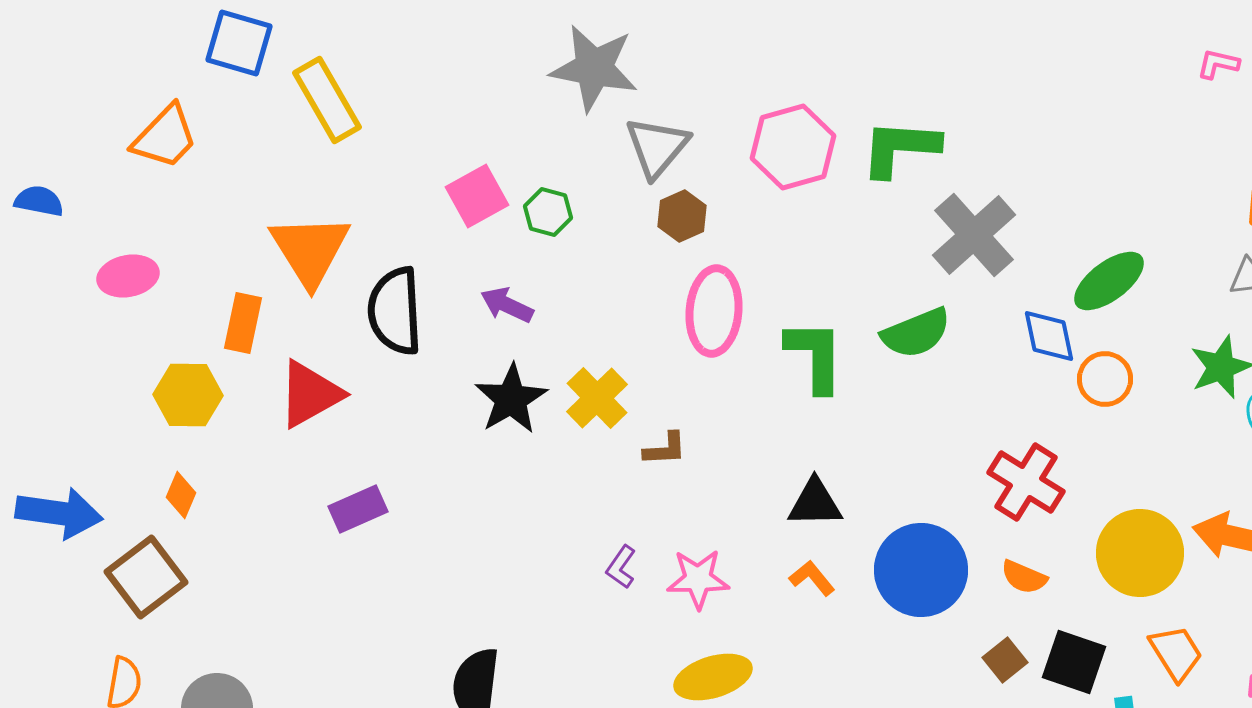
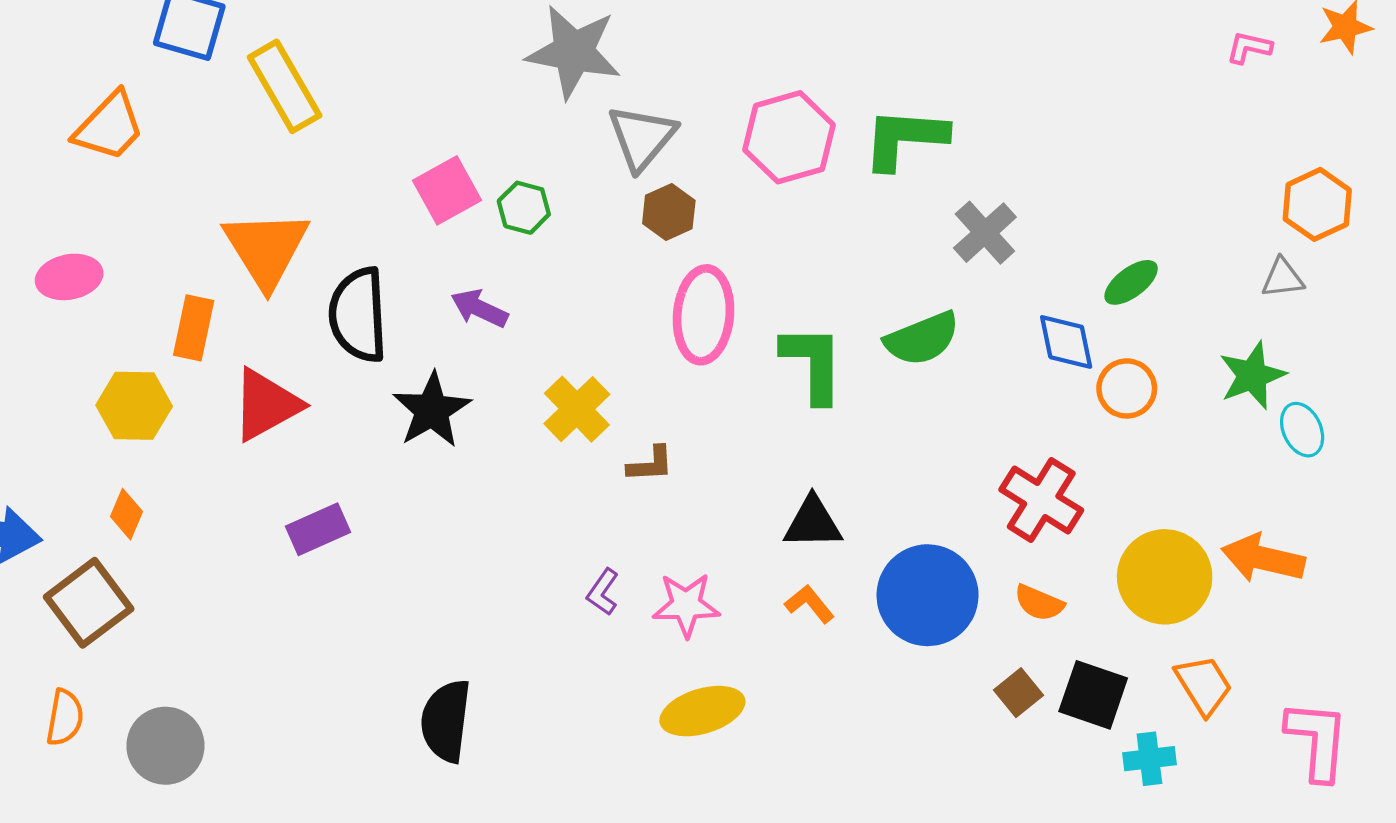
gray cross: (974, 235) -> (985, 233), size x0.7
green ellipse: (1109, 281) -> (1131, 282), size x0.7
black star: (511, 399) -> (432, 410), moved

